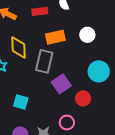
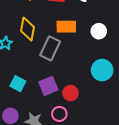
purple square: (61, 84) -> (48, 86), moved
red circle: (83, 98) -> (70, 93), moved

